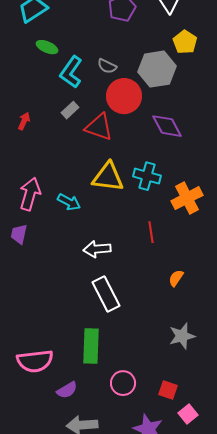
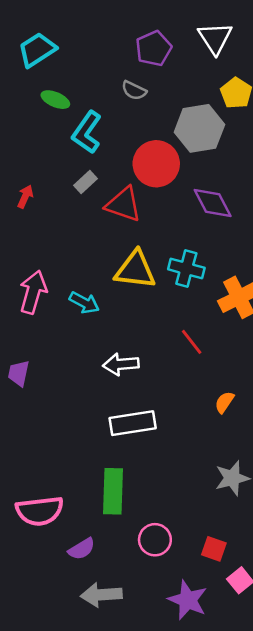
gray semicircle: (107, 66) -> (134, 90), moved
red line: (151, 232) -> (192, 342), turned -30
purple trapezoid: (19, 234) -> (19, 373), moved
white rectangle: (106, 294) -> (133, 423), turned -72

